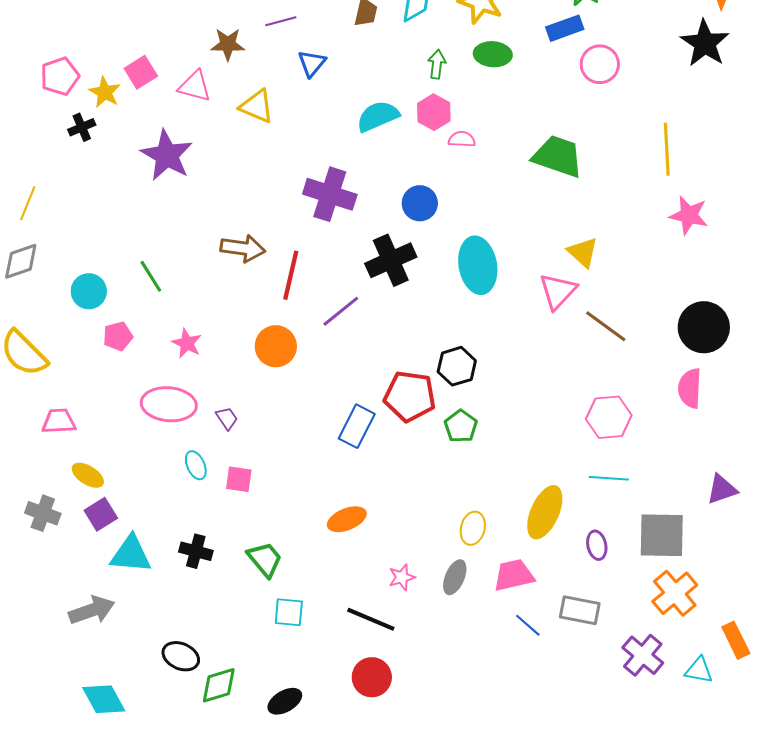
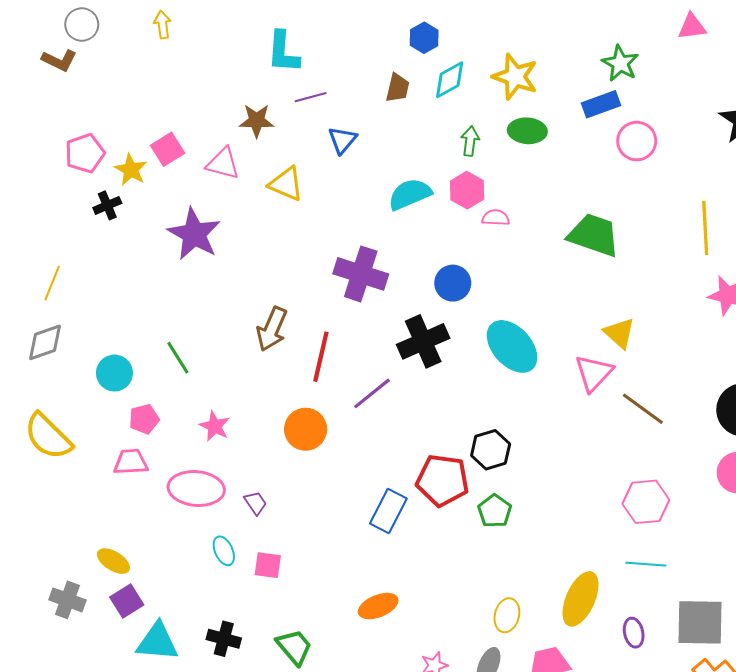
brown arrow: (243, 248) -> (272, 329), turned 105
cyan ellipse: (478, 265) -> (512, 346), turned -32
pink trapezoid: (59, 421) -> (131, 462), moved

